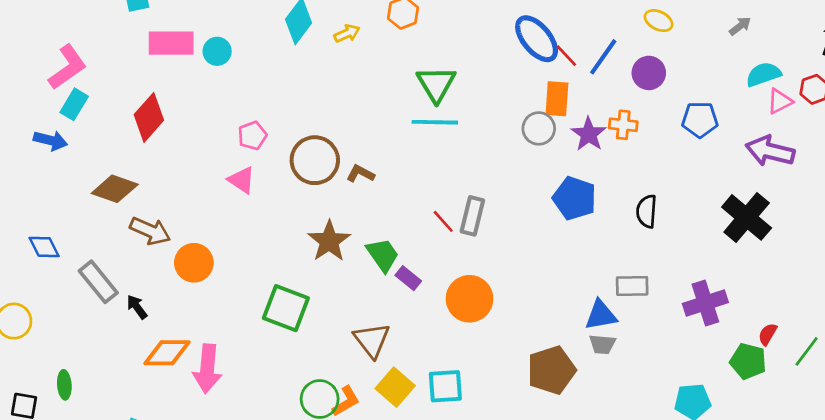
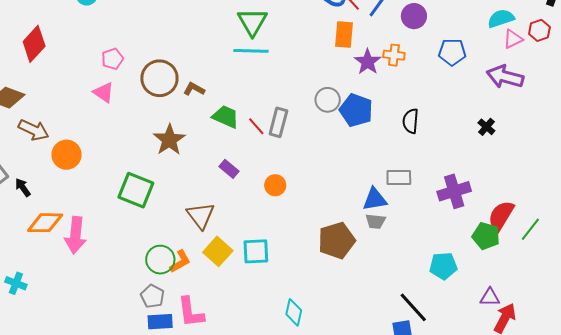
gray circle: (539, 128) -> (328, 100), moved
black cross: (747, 217) -> (486, 127), size x0.5
green trapezoid: (383, 255) -> (226, 117), moved, turned -32
orange circle: (469, 299) -> (275, 185), size x0.6
red semicircle: (768, 334) -> (501, 216), size x1.8

